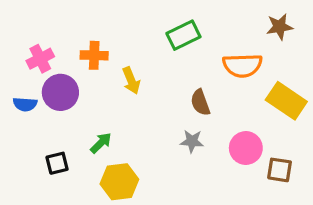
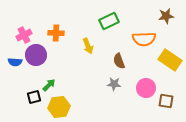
yellow arrow: (131, 81) -> (88, 46), moved
green arrow: (101, 143) -> (49, 85), moved
yellow hexagon: (119, 182) -> (59, 107), moved

